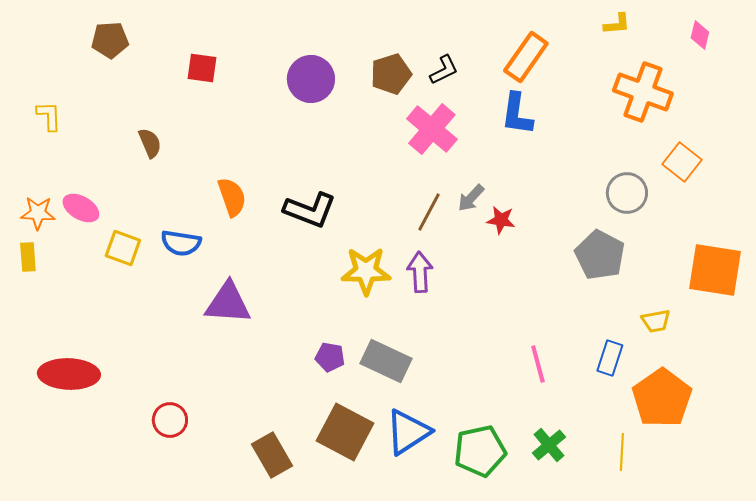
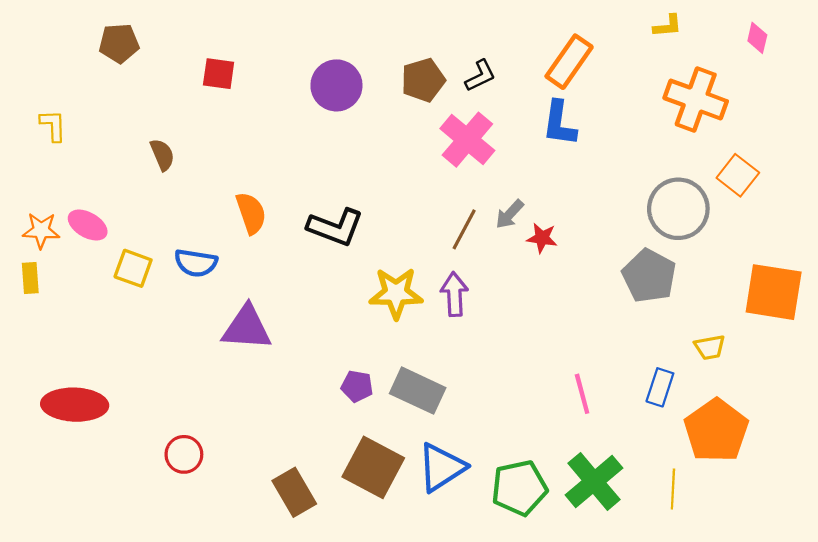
gray circle: (627, 193) -> (678, 209), size x1.4
green cross: (549, 445) -> (594, 481), size x1.6

